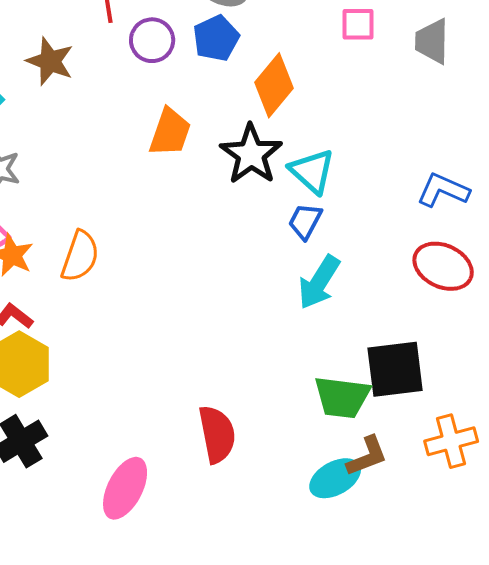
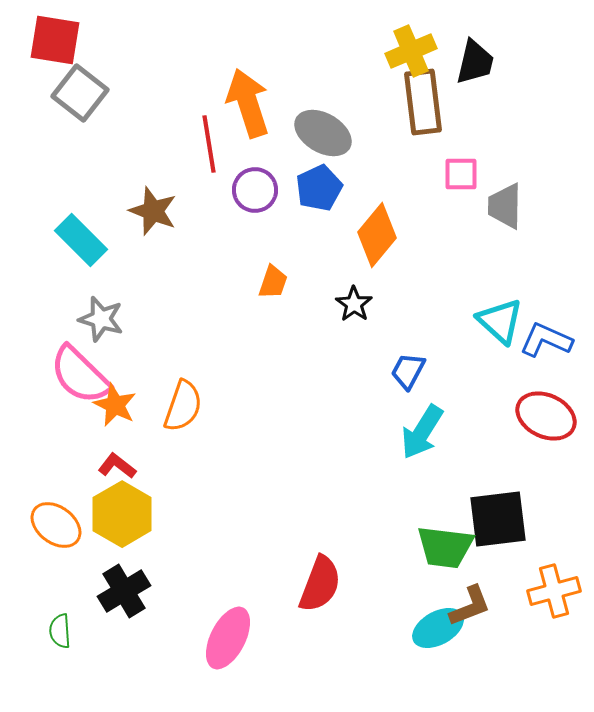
gray trapezoid: (432, 41) -> (505, 206), moved
orange trapezoid: (170, 132) -> (273, 282), size x0.7
black star: (251, 154) -> (354, 304), size x0.6
cyan triangle: (312, 171) -> (500, 321), moved
red semicircle: (217, 434) -> (320, 584), turned 32

